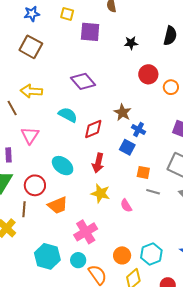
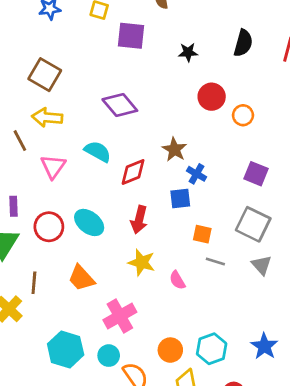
brown square: (31, 47) -> (45, 75), moved
pink triangle: (30, 135) -> (53, 166), moved
blue square: (127, 147) -> (180, 198), turned -35
red circle: (35, 185) -> (49, 227), moved
orange trapezoid: (58, 205) -> (81, 278), turned 70

